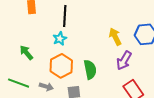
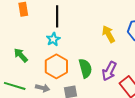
purple arrow: (124, 61) -> (109, 71), moved

